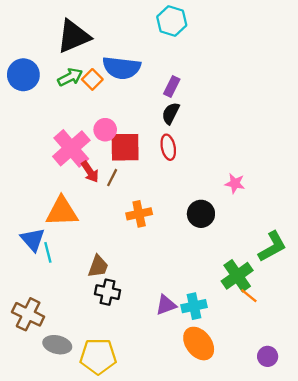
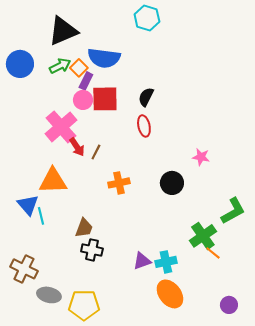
purple rectangle: (172, 86) -> (86, 81), moved
pink circle: (105, 130) -> (83, 100), moved
red square: (125, 147) -> (105, 99), moved

